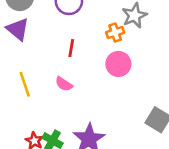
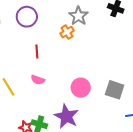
pink circle: (118, 64) -> (81, 88), moved

